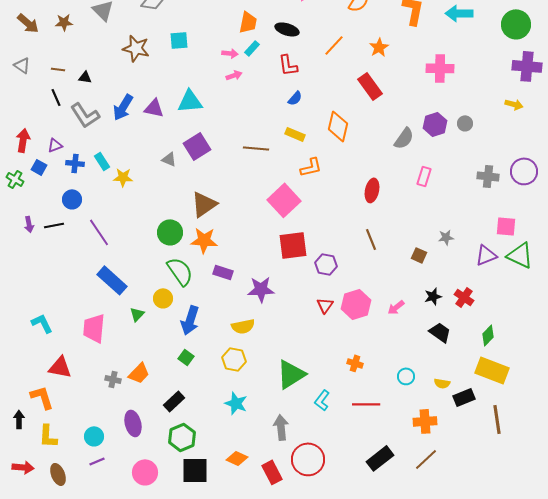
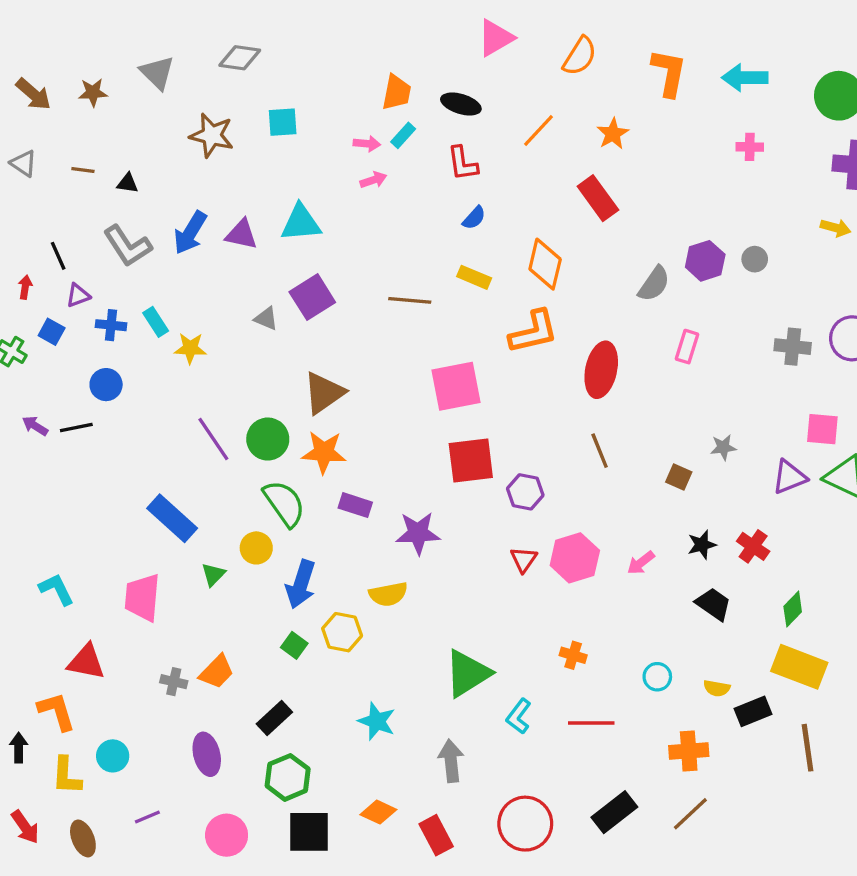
pink cross: (440, 68) -> (750, 147), moved, size x0.6
black line: (56, 97) -> (58, 256), moved
red arrow: (23, 140) -> (25, 287), size x0.6
orange L-shape: (311, 167) -> (534, 332), moved, size x1.4
red ellipse: (372, 190) -> (601, 370), size x1.4
pink square: (284, 200) -> (456, 386), turned 32
purple arrow: (29, 224) -> (35, 426), turned 133
purple line: (99, 232) -> (213, 439), moved
yellow hexagon: (234, 359) -> (342, 632), moved
cyan circle: (94, 436) -> (113, 756), moved
red circle: (308, 459) -> (525, 824), moved
red arrow: (23, 467) -> (25, 827), turned 50

